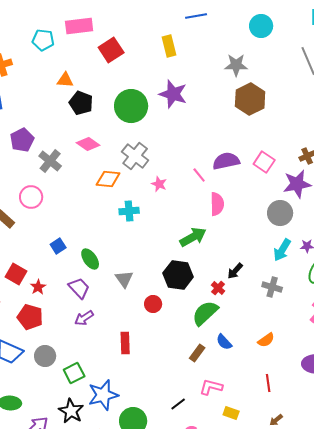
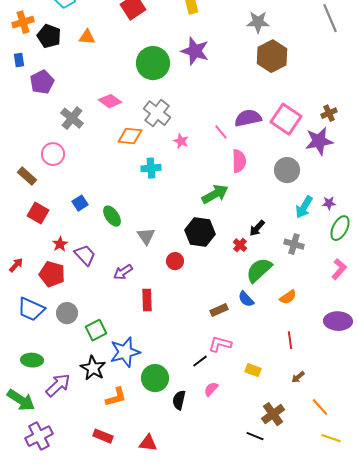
black pentagon: (81, 103) -> (49, 36), moved
purple pentagon: (22, 140) -> (42, 82), moved
pink square: (264, 162) -> (286, 119), size x1.4
gray circle: (280, 213) -> (287, 170), moved
red square: (16, 274) -> (38, 213), moved
purple trapezoid: (79, 288) -> (85, 255), moved
green semicircle: (205, 313) -> (259, 270), moved
purple arrow: (84, 318) -> (123, 272), moved
brown rectangle: (197, 353) -> (219, 310), turned 30
pink L-shape: (211, 387) -> (220, 344), moved

